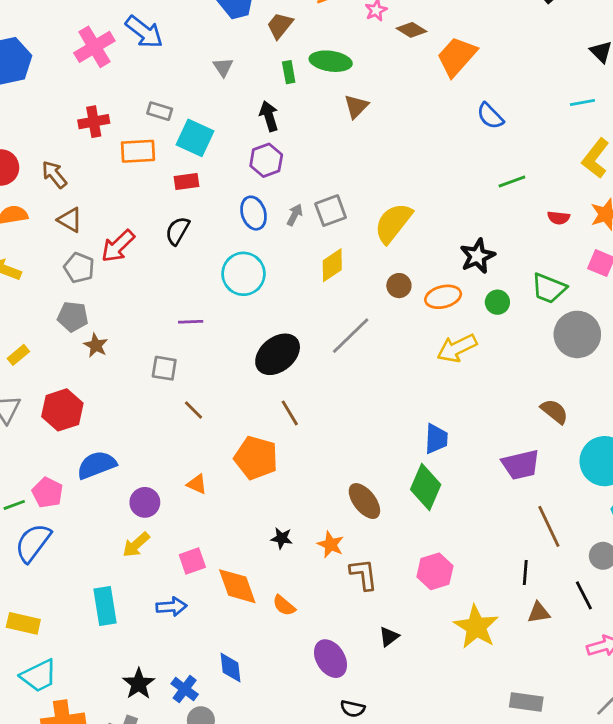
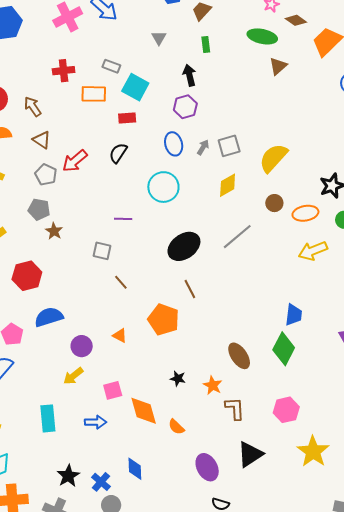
green ellipse: (331, 61) -> (262, 36), moved
brown triangle: (356, 106) -> (278, 66), moved
black triangle: (389, 637) -> (250, 454), size x1.8

